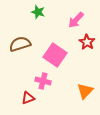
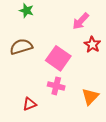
green star: (38, 12) -> (26, 11), moved
pink cross: (43, 81) -> (56, 86), moved

